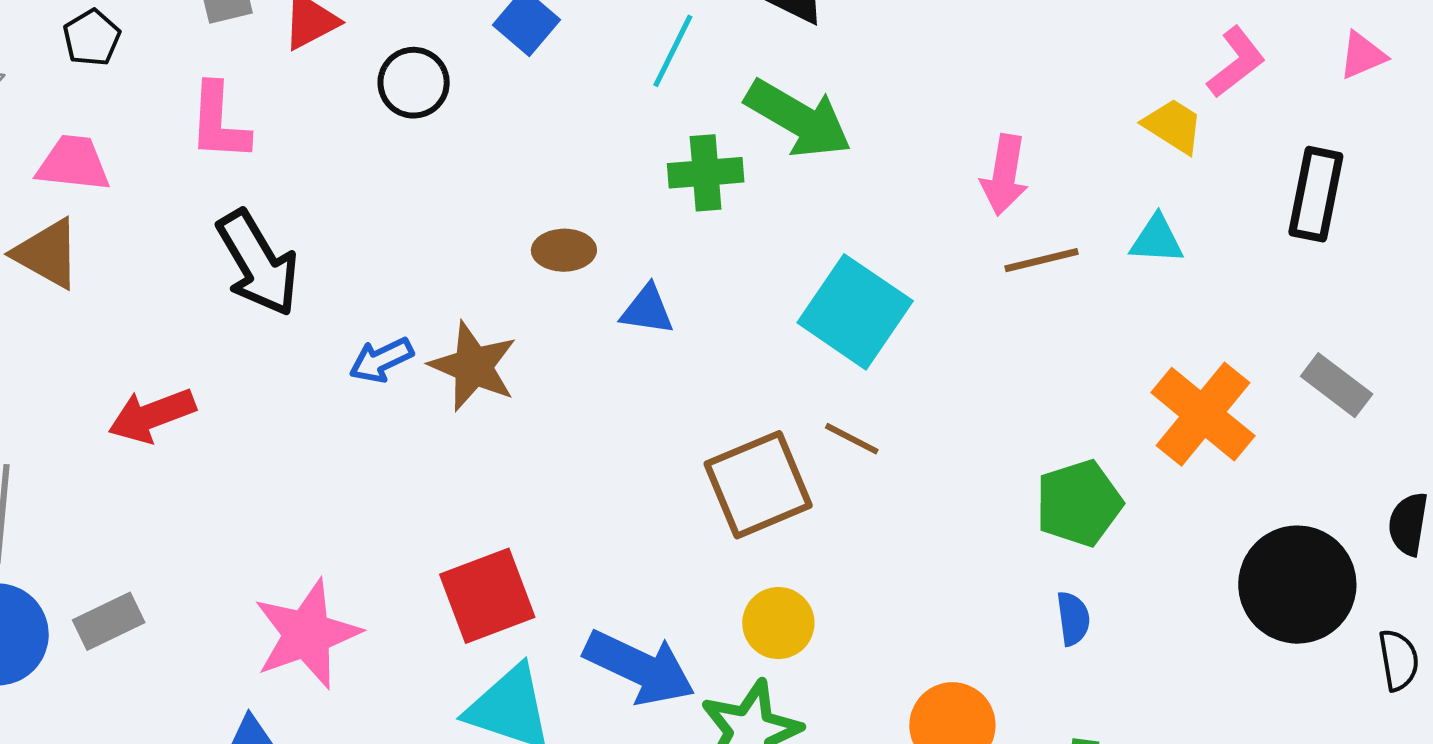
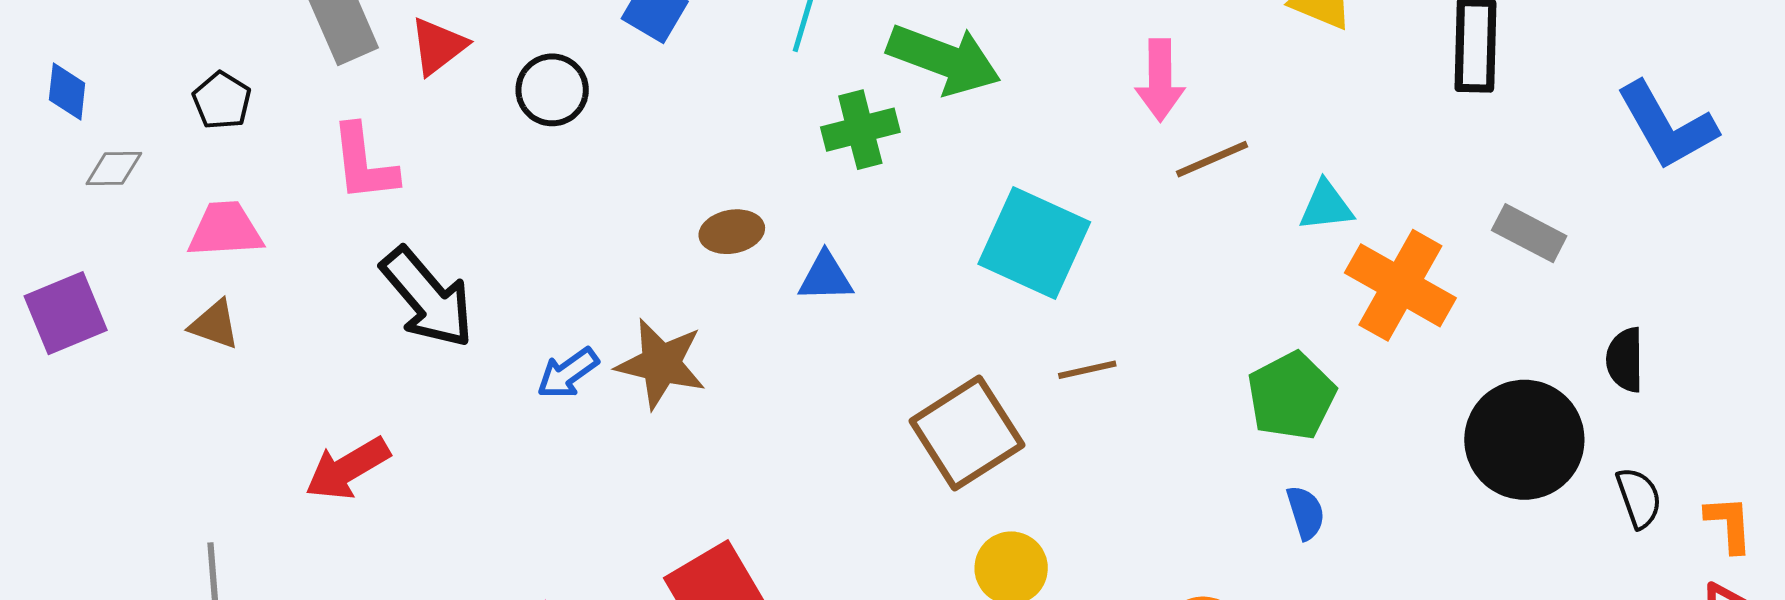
cyan triangle: (1157, 240) -> (1326, 206), moved
brown triangle: (47, 254) -> (215, 325), size x0.7
brown line: (852, 439) -> (1087, 370), moved, turned -30

